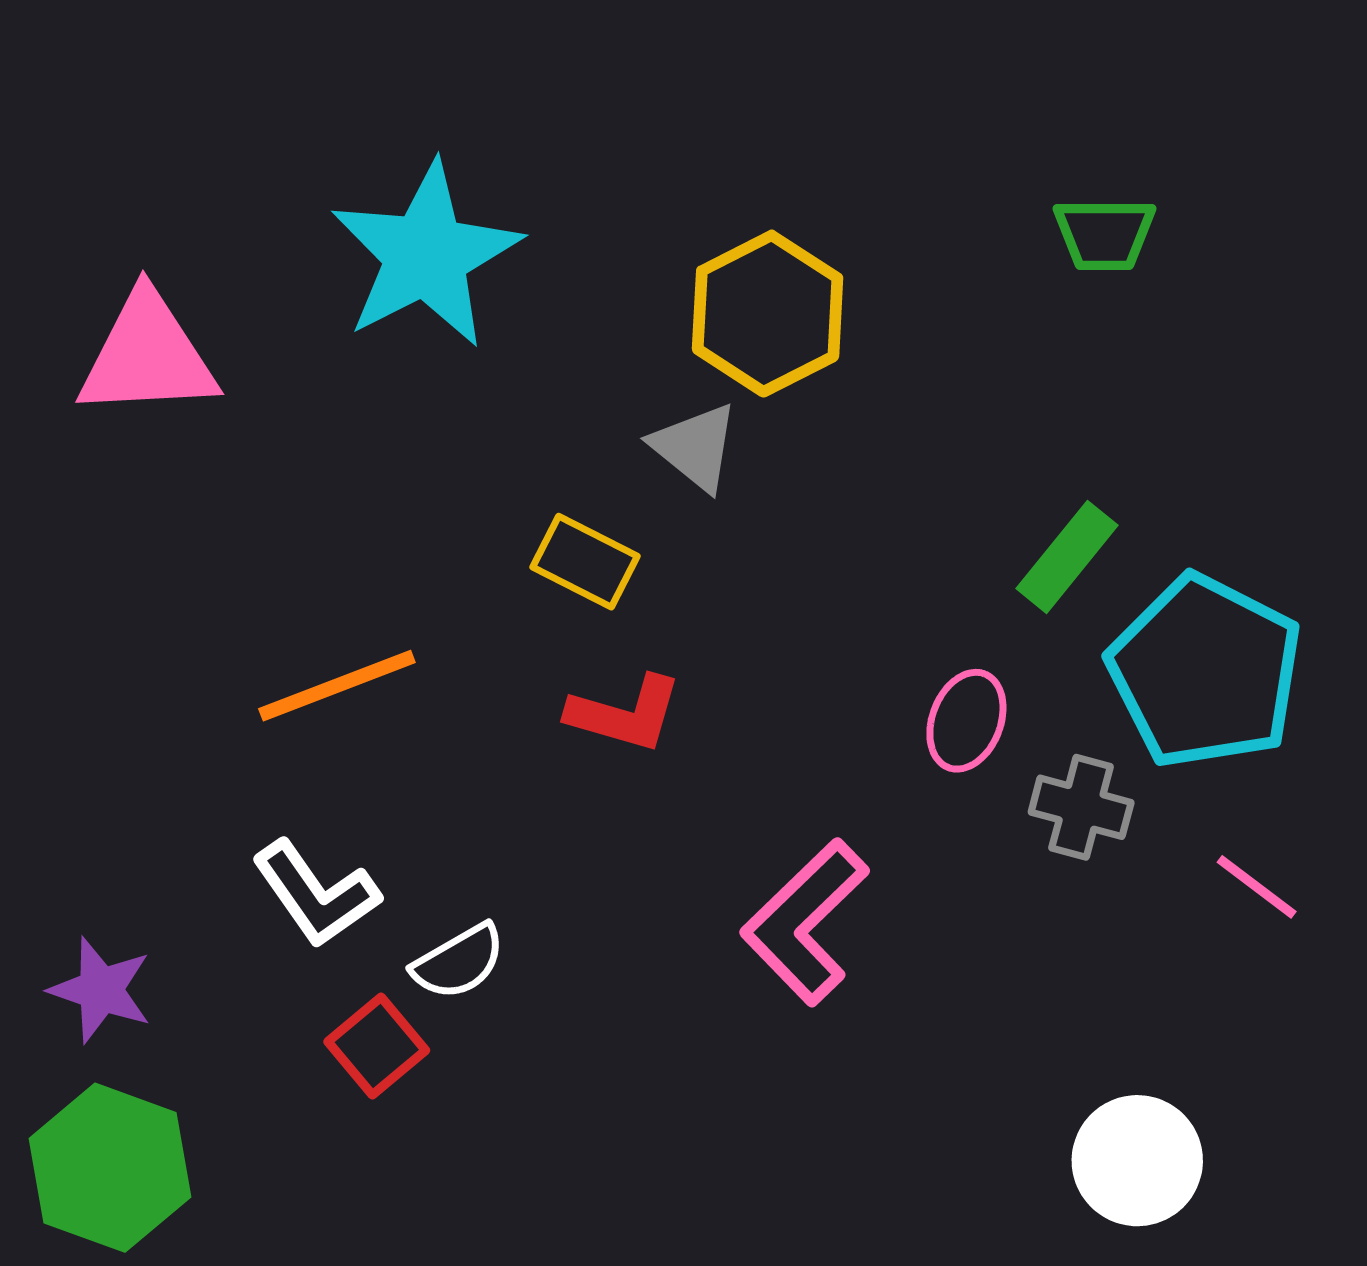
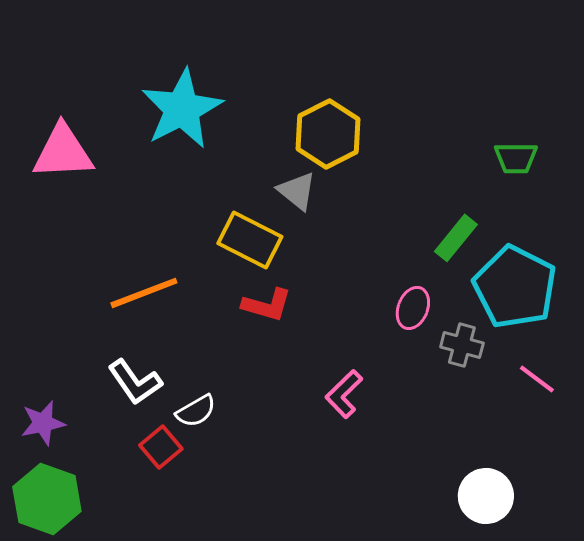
green trapezoid: (1104, 234) -> (516, 158), moved
yellow rectangle: (585, 562) -> (250, 240), size x1.4
pink L-shape: (805, 922) -> (344, 394), size x0.7
purple star: (101, 990) -> (43, 423), turned -30

